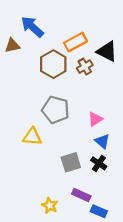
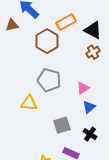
brown cross: (85, 67) -> (93, 52), moved
blue triangle: (102, 141) -> (89, 107), turned 40
black cross: (99, 163) -> (90, 134), moved

